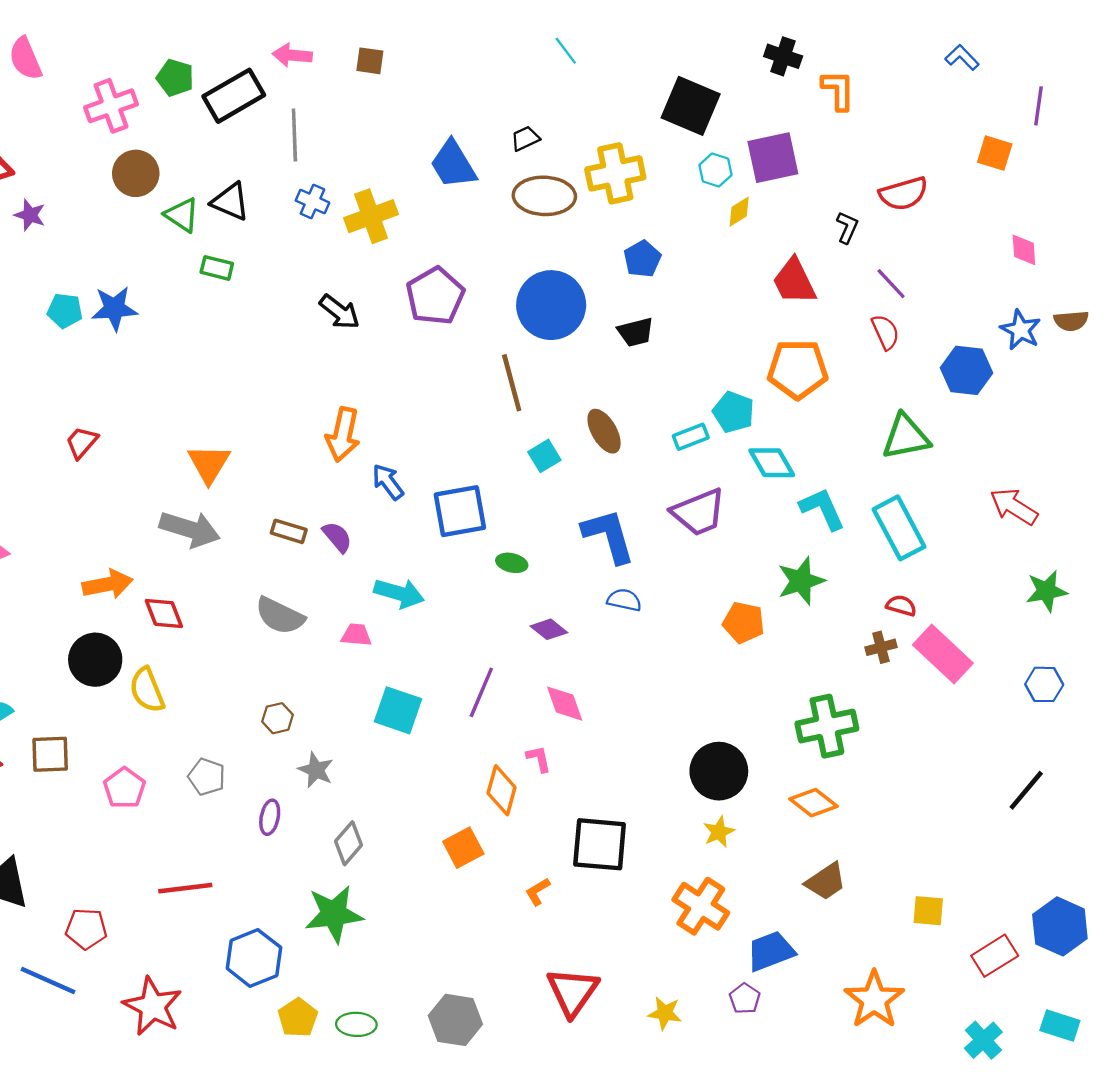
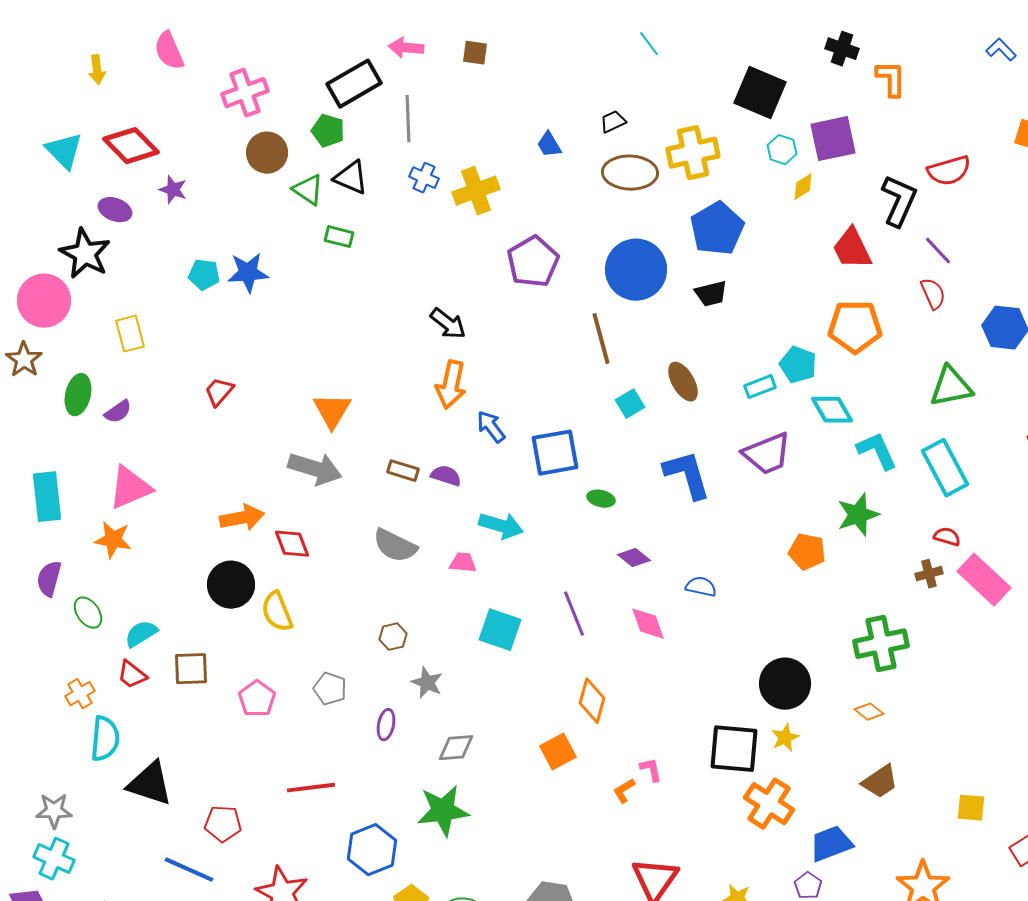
green pentagon: (175, 78) -> (328, 131), moved
blue trapezoid: (453, 164) -> (549, 145), size x0.6
black L-shape: (847, 227) -> (899, 201), size x1.8
blue pentagon: (642, 259) -> (717, 229), size x1.6
black arrow: (339, 312) -> (448, 324), moved
purple semicircle: (337, 537) -> (446, 476), turned -32
blue semicircle: (624, 600) -> (701, 587), moved
purple line: (481, 692) -> (574, 614), turned -45
pink L-shape: (539, 759) -> (651, 770), moved
orange diamond: (813, 803) -> (869, 712), size x0.7
gray diamond: (349, 843) -> (456, 748), turned 45
black square: (600, 844) -> (734, 749), moved

